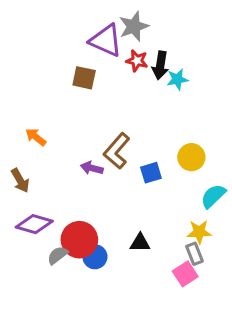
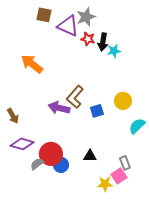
brown square: (84, 78) -> (44, 15), moved
orange arrow: (36, 137) -> (32, 64), moved, size x1.6
purple arrow: (92, 168) -> (59, 108), size x1.5
yellow star: (199, 232) -> (105, 184), moved

